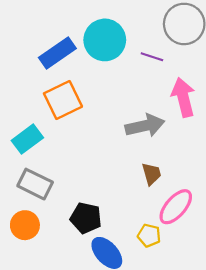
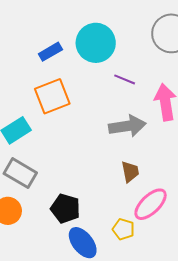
blue rectangle: (57, 53) -> (50, 52), size x0.7
purple line: (152, 57) -> (125, 79), moved

